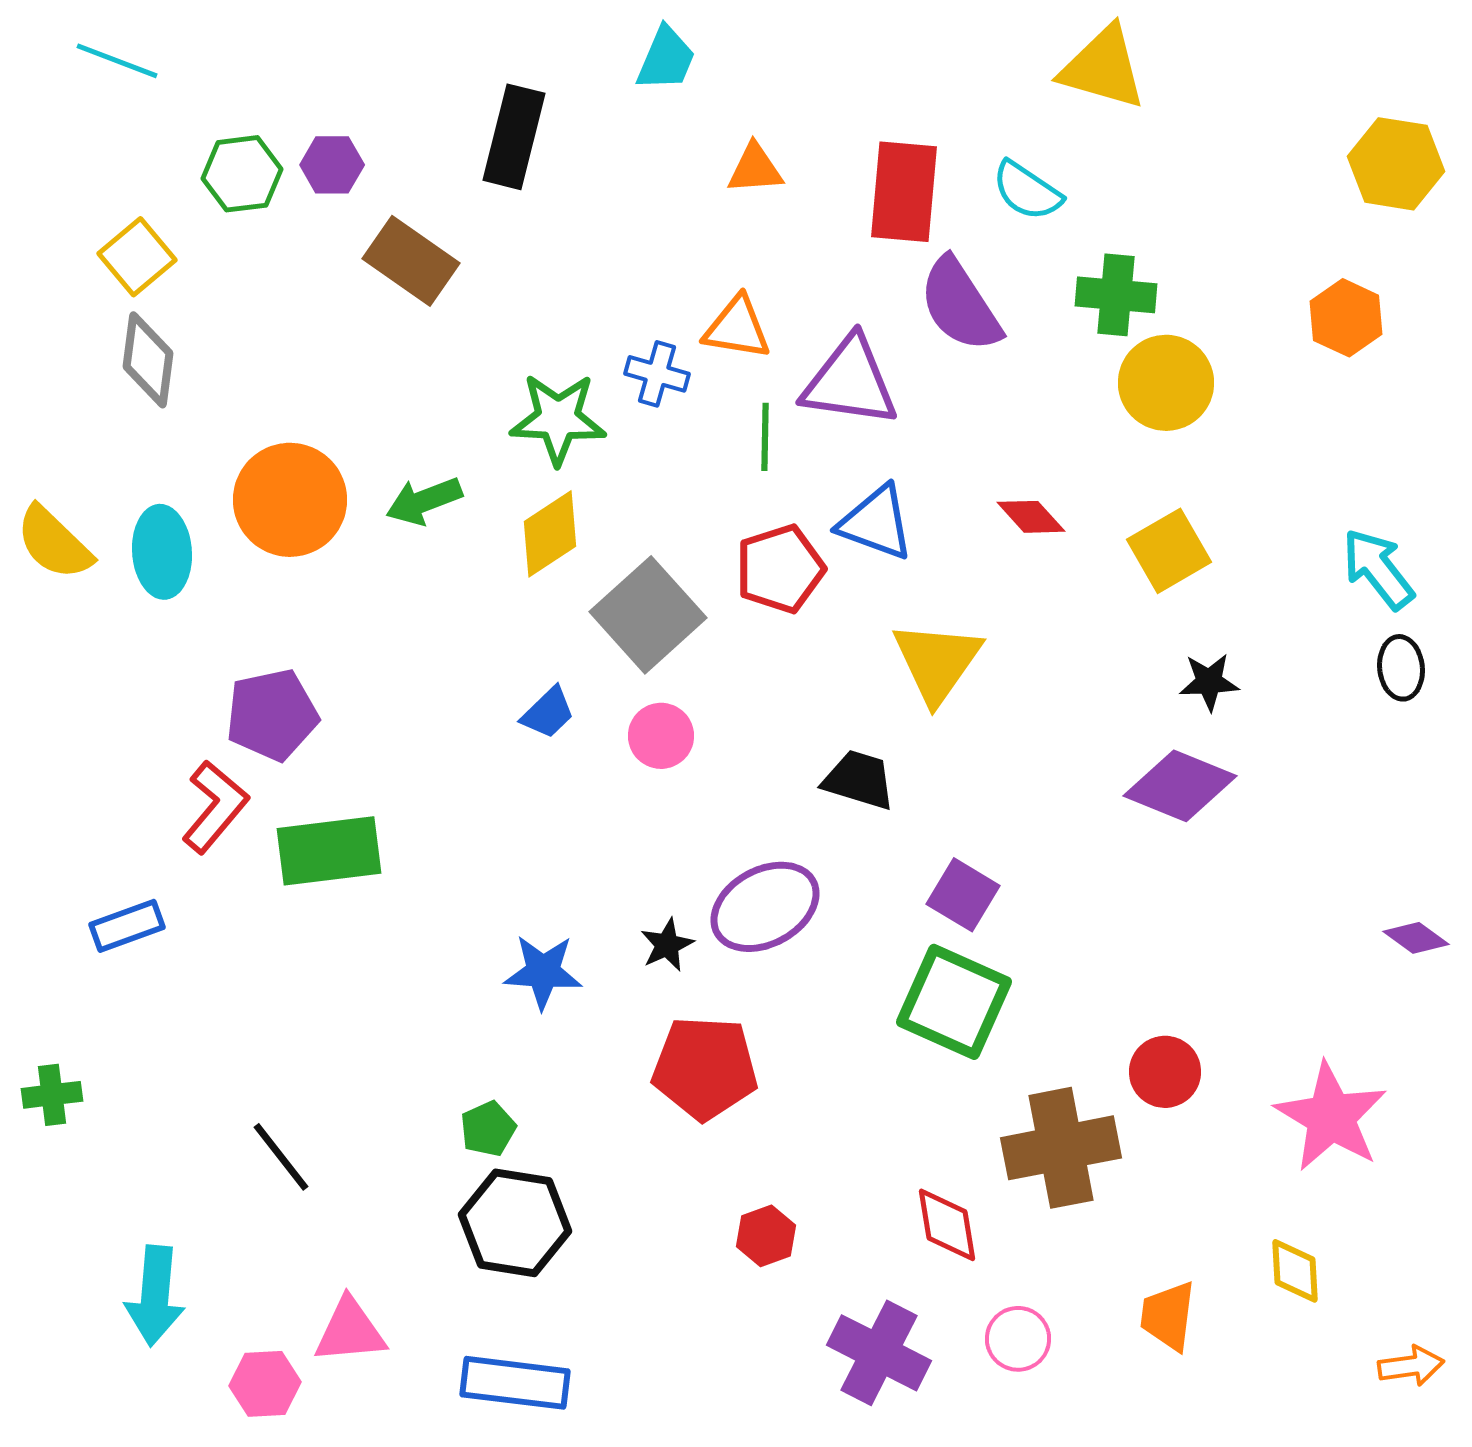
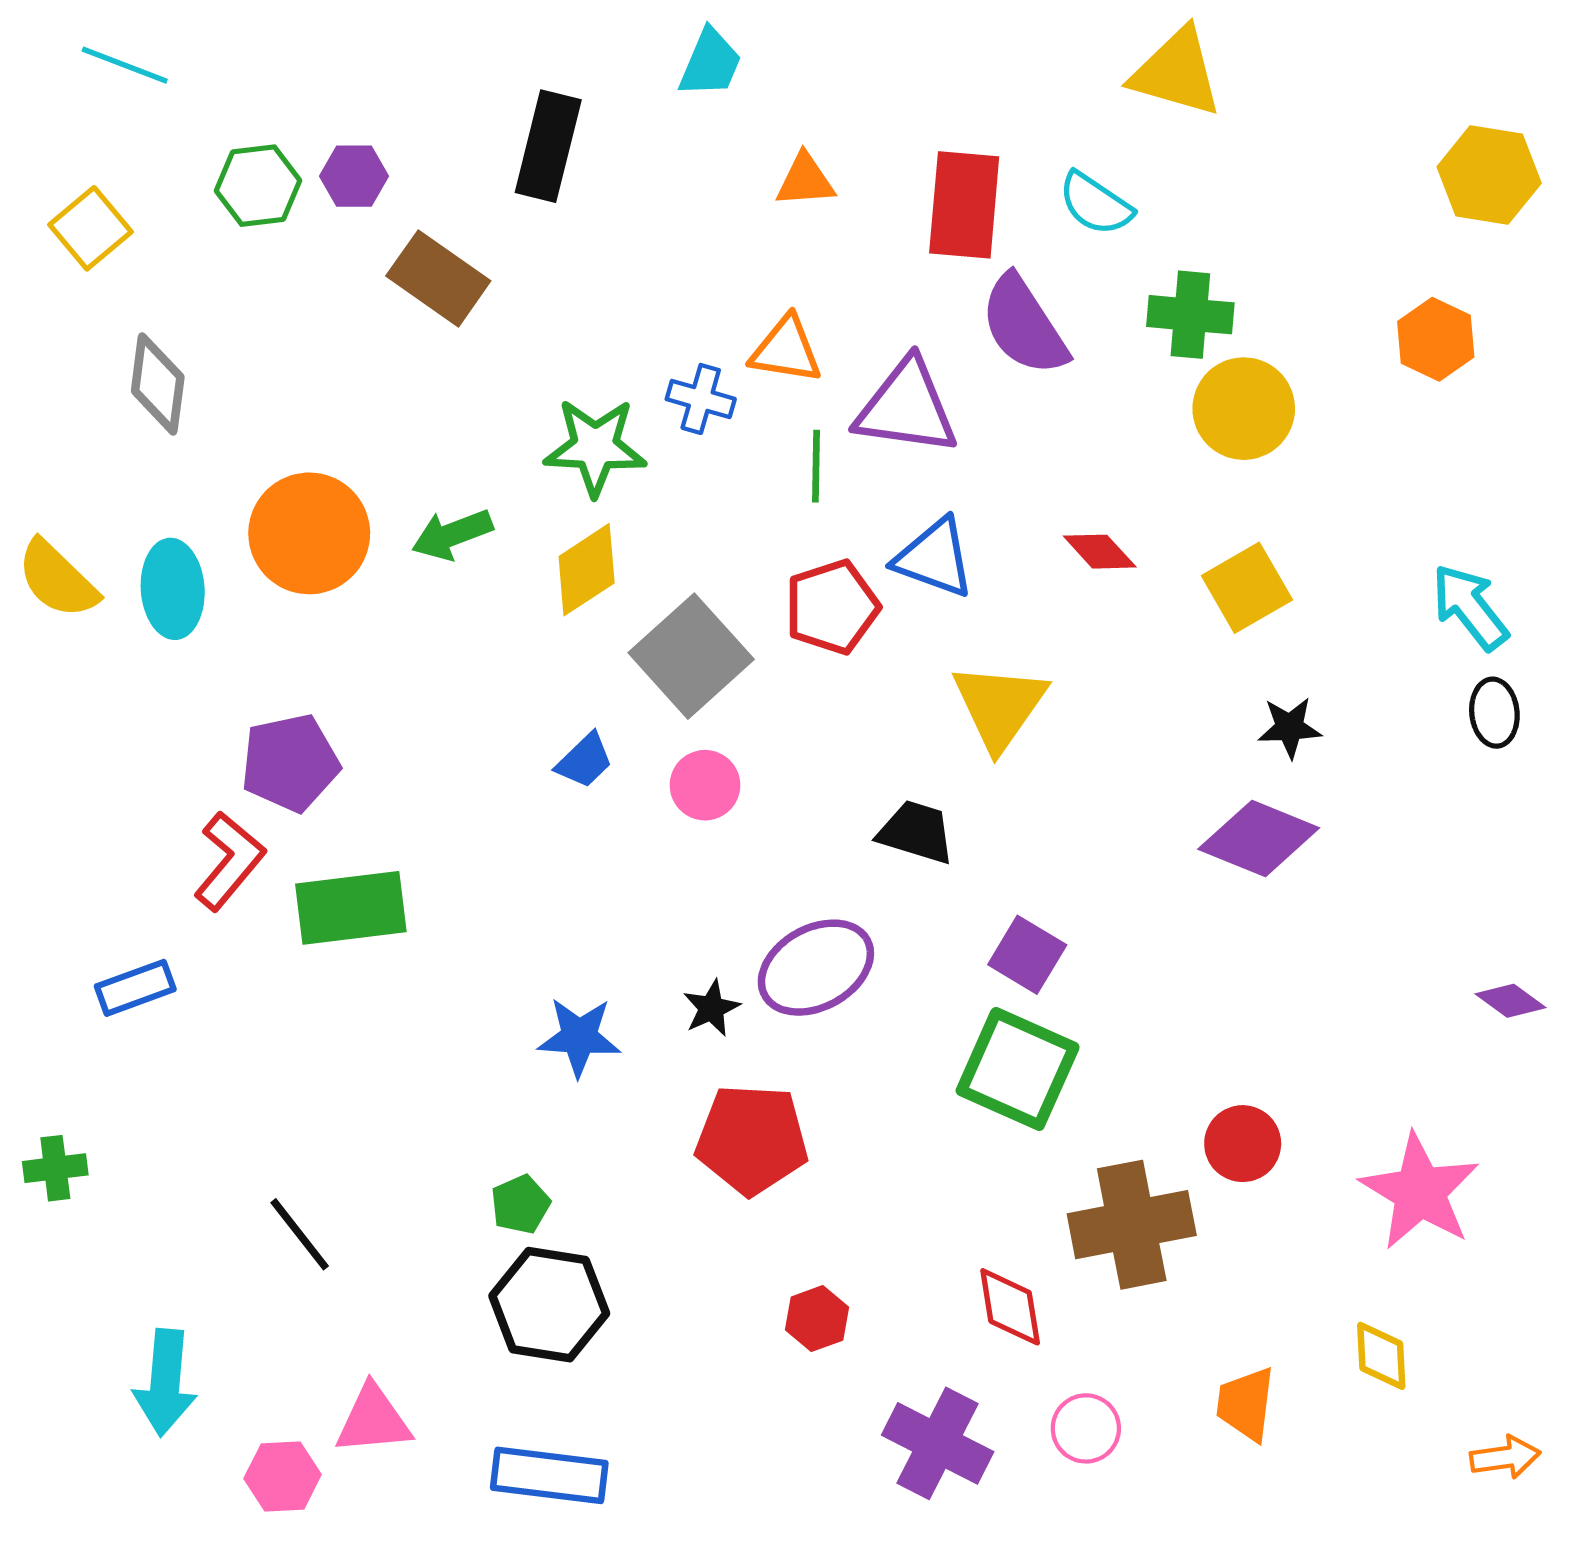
yellow square: (137, 257) -> (91, 228), moved

